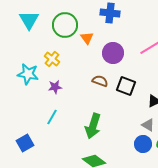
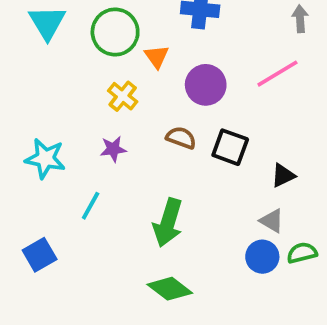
yellow cross: (52, 59) -> (123, 96), moved
cyan star: (28, 74) -> (45, 158), moved
purple star: (55, 87) -> (113, 149), moved

